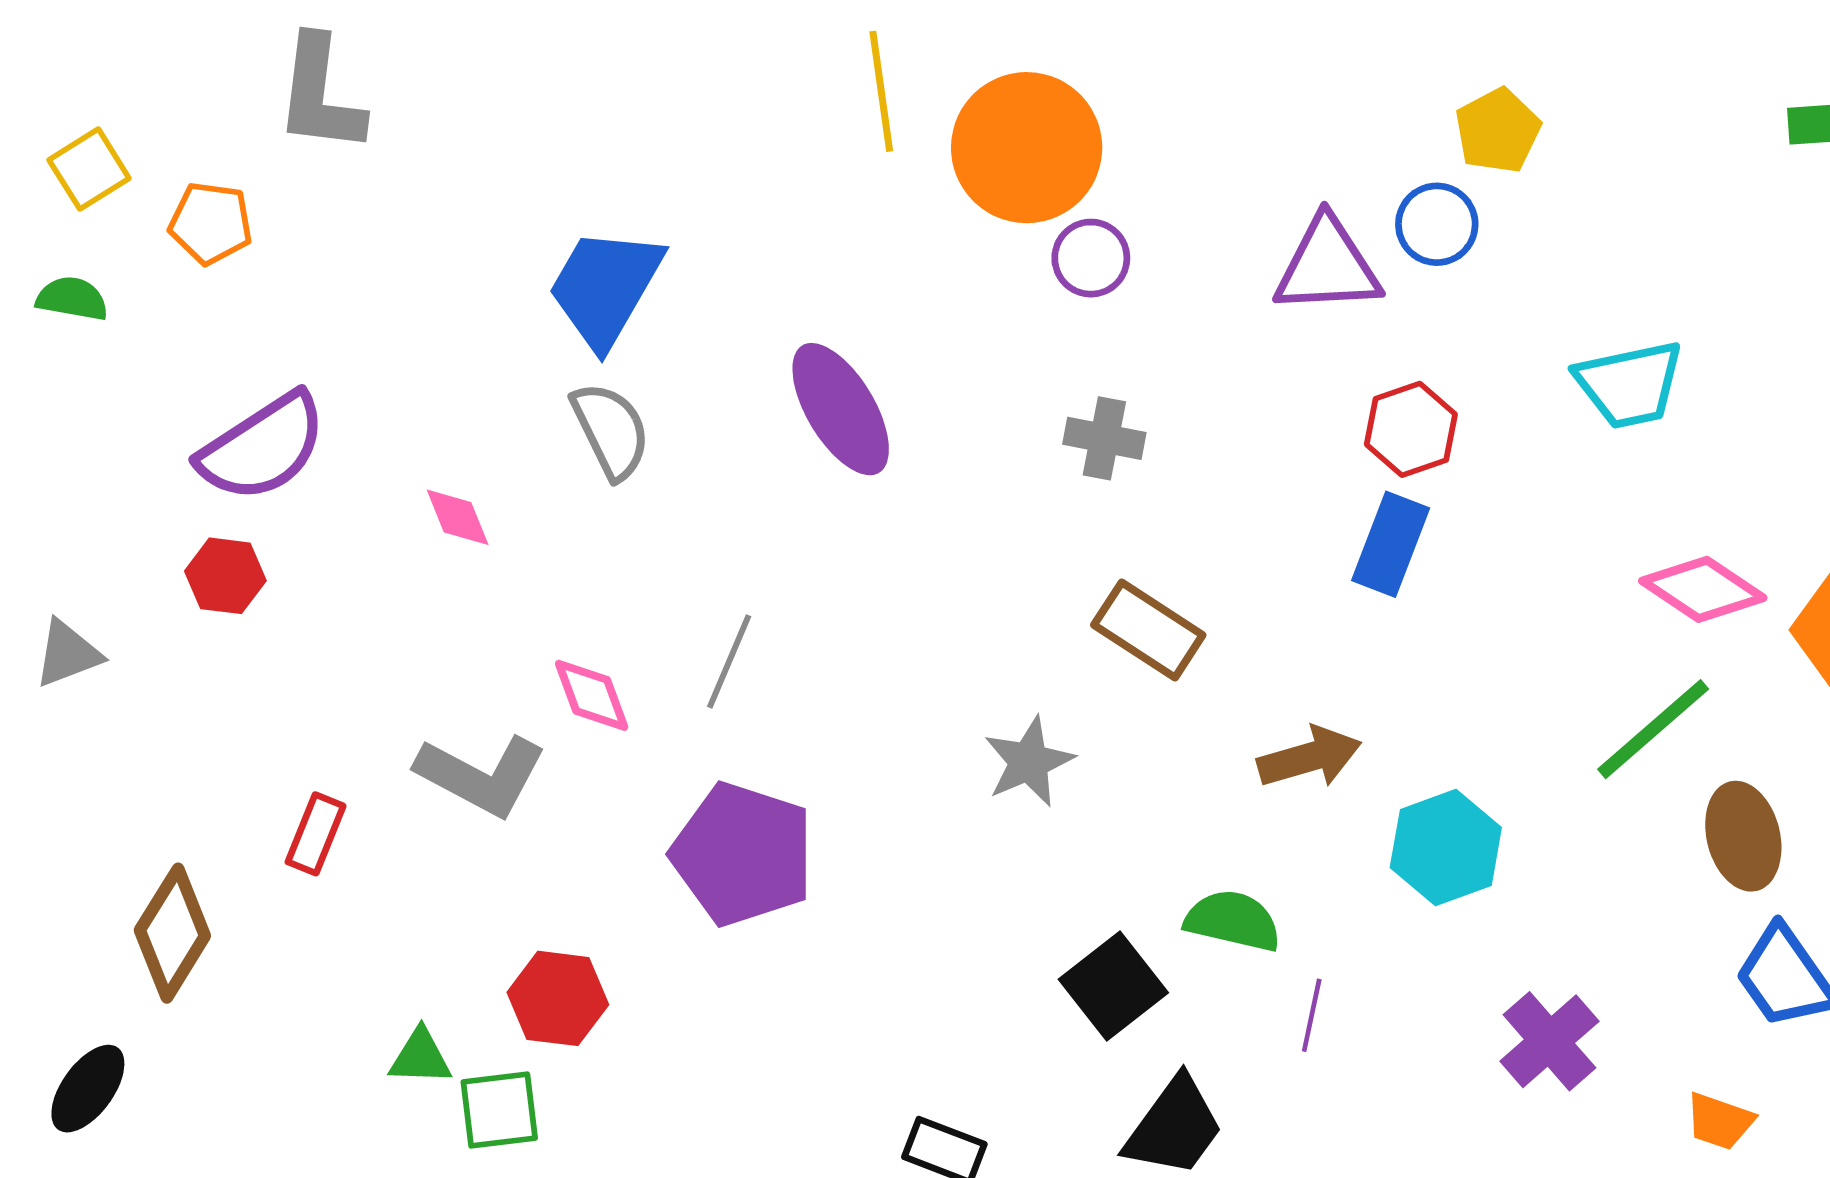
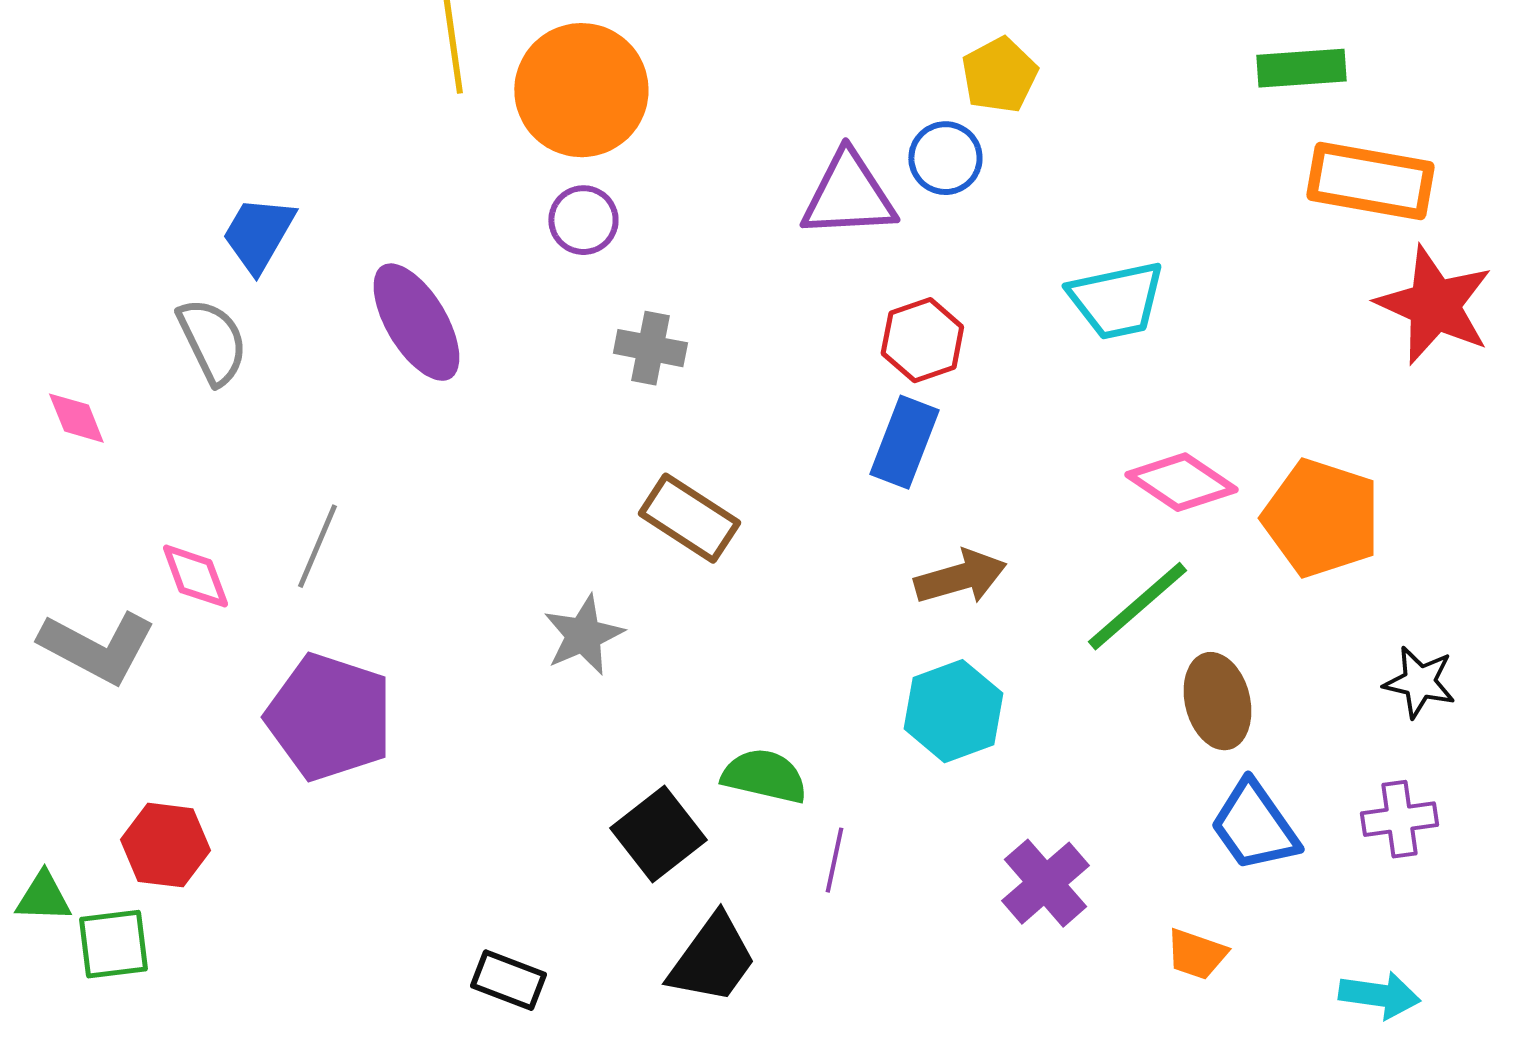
purple circle: (1091, 258) -> (583, 220), moved
blue trapezoid: (605, 287) -> (258, 234), moved, size x0.7
brown arrow: (1309, 757) -> (960, 577), moved

